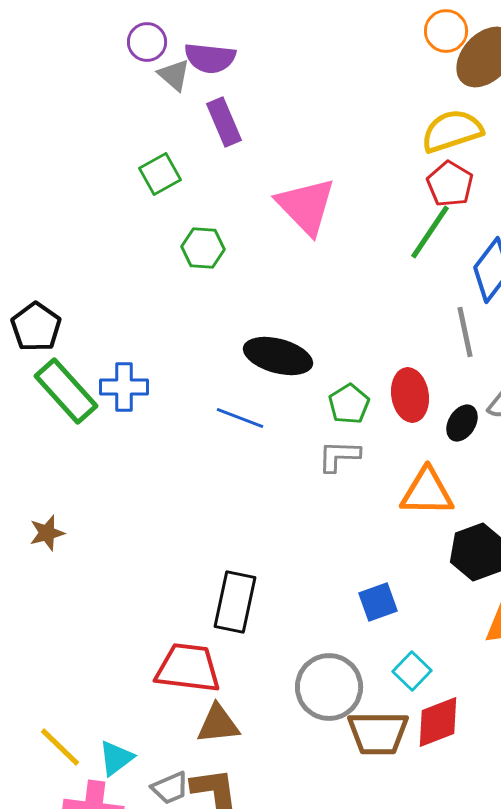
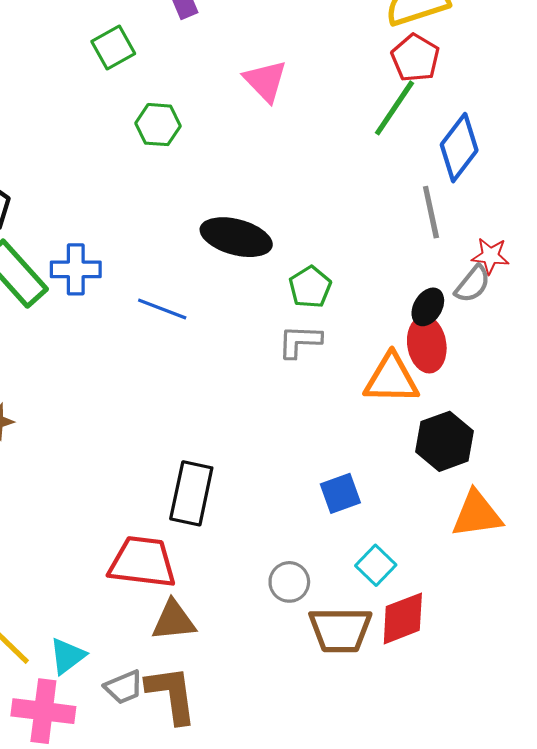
pink triangle: (306, 206) -> (265, 81), size x0.7
red ellipse: (410, 395) -> (427, 344), moved
blue line: (240, 418) -> (162, 309), moved
gray circle: (329, 687) -> (289, 582), size x0.6

